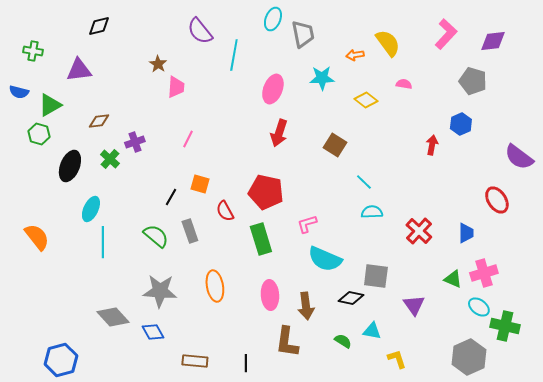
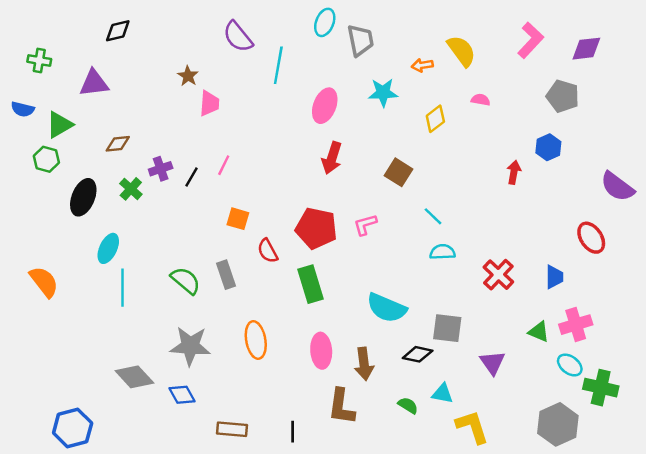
yellow diamond: (366, 100) -> (435, 119), turned -75
black line: (171, 197) -> (192, 177), moved
pink L-shape: (307, 224) -> (365, 225), moved
yellow L-shape: (397, 359) -> (472, 427), size x1.5

